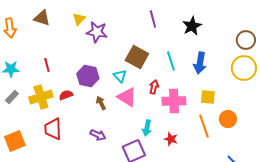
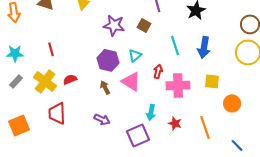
purple star: (97, 32) -> (114, 25), moved
brown square: (137, 57) -> (144, 25), moved, size x0.6
purple hexagon: (88, 76) -> (108, 60), moved
cyan triangle: (120, 76) -> (135, 55), moved, turned 32
yellow cross: (41, 97) -> (45, 81), turned -35
orange line: (204, 126) -> (205, 127), moved

